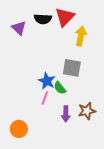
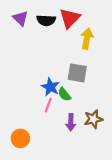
purple triangle: (19, 28) -> (20, 18), moved

